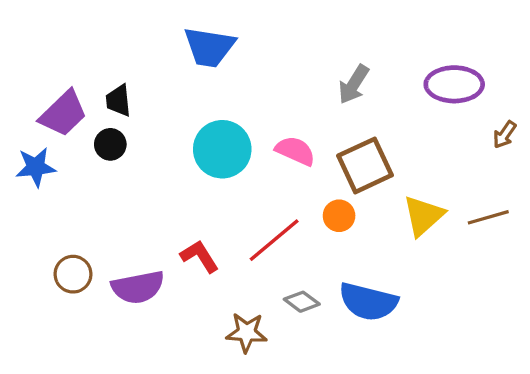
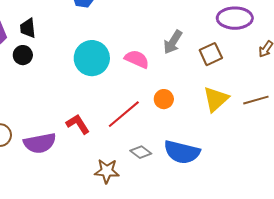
gray arrow: (354, 84) -> (173, 42), moved
brown square: (365, 165) -> (211, 54), moved, size x0.7

